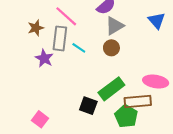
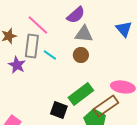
gray triangle: (115, 26) -> (84, 34), turned 36
brown rectangle: (138, 101) -> (106, 106), turned -30

